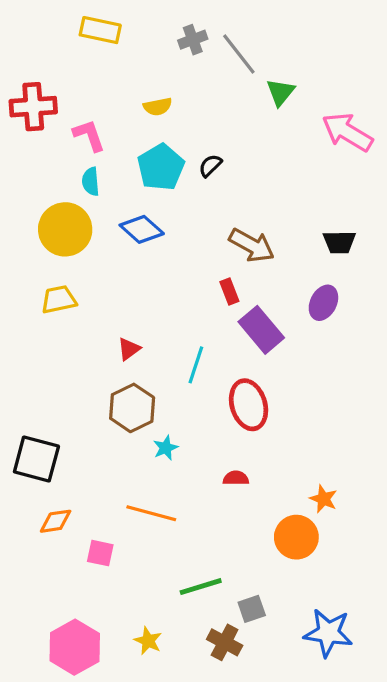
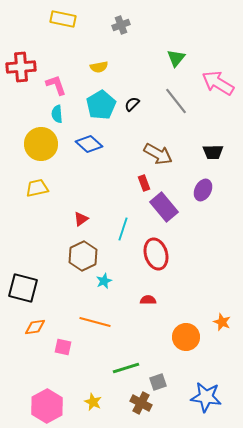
gray line: (239, 54) -> (176, 101), moved
orange star: (323, 499) -> (222, 322), moved

